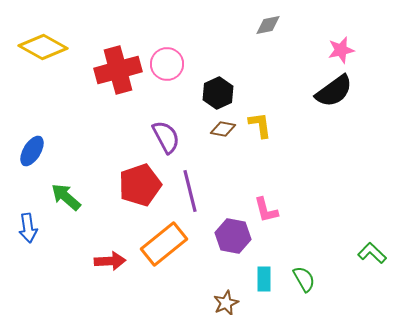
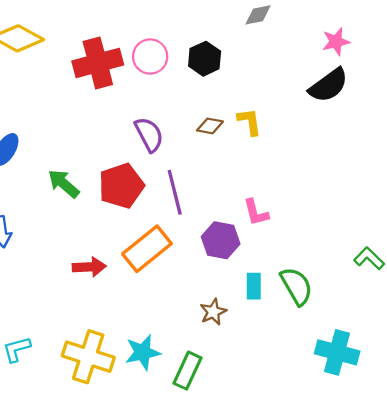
black hexagon: (218, 93) -> (205, 59), moved
green arrow: (66, 197) -> (64, 184), moved
green semicircle: (304, 279) -> (296, 286), size x1.4

